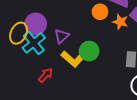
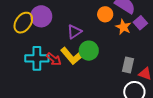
purple triangle: (62, 36) -> (74, 32), moved
cyan cross: (34, 43) -> (37, 58), moved, turned 30
red arrow: (46, 75) -> (54, 59), moved, turned 77

